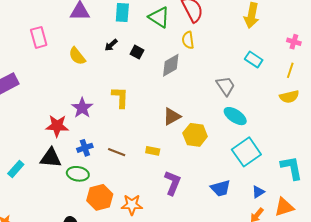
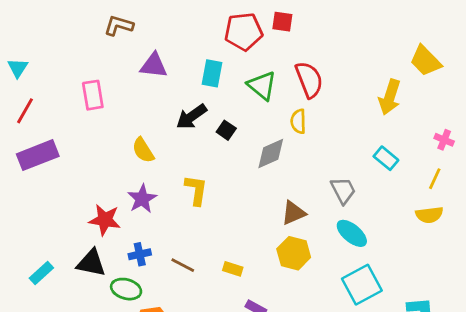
black arrow: (111, 45) -> (191, 117), size x1.6
yellow semicircle: (77, 56) -> (143, 150), moved
brown triangle: (172, 116) -> (293, 213), moved

